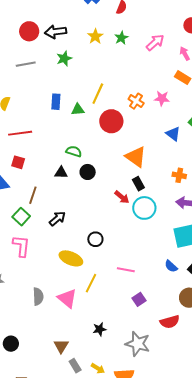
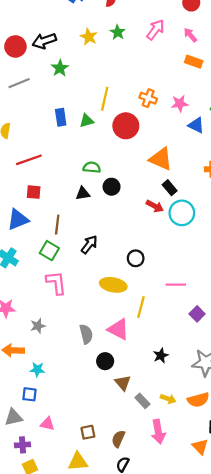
pink star: (162, 98) -> (180, 104), moved
black circle: (11, 344) -> (105, 361), moved

